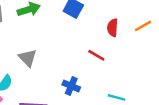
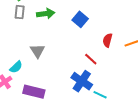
blue cross: (71, 86) -> (82, 81), moved, size x1.5

